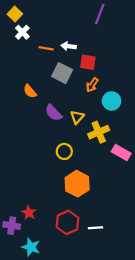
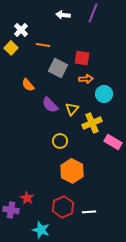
yellow square: (15, 14) -> (11, 48), moved
white arrow: (69, 46) -> (63, 15), moved
orange arrow: (92, 85) -> (86, 79), turned -128
cyan star: (31, 247) -> (41, 230), moved

